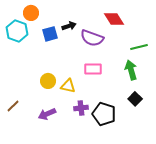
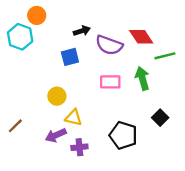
red diamond: (114, 19) -> (141, 37), moved
blue square: (50, 34) -> (70, 57), moved
green arrow: (131, 70) -> (142, 78), moved
yellow triangle: (68, 86) -> (74, 118), moved
purple cross: (81, 108) -> (79, 147), moved

